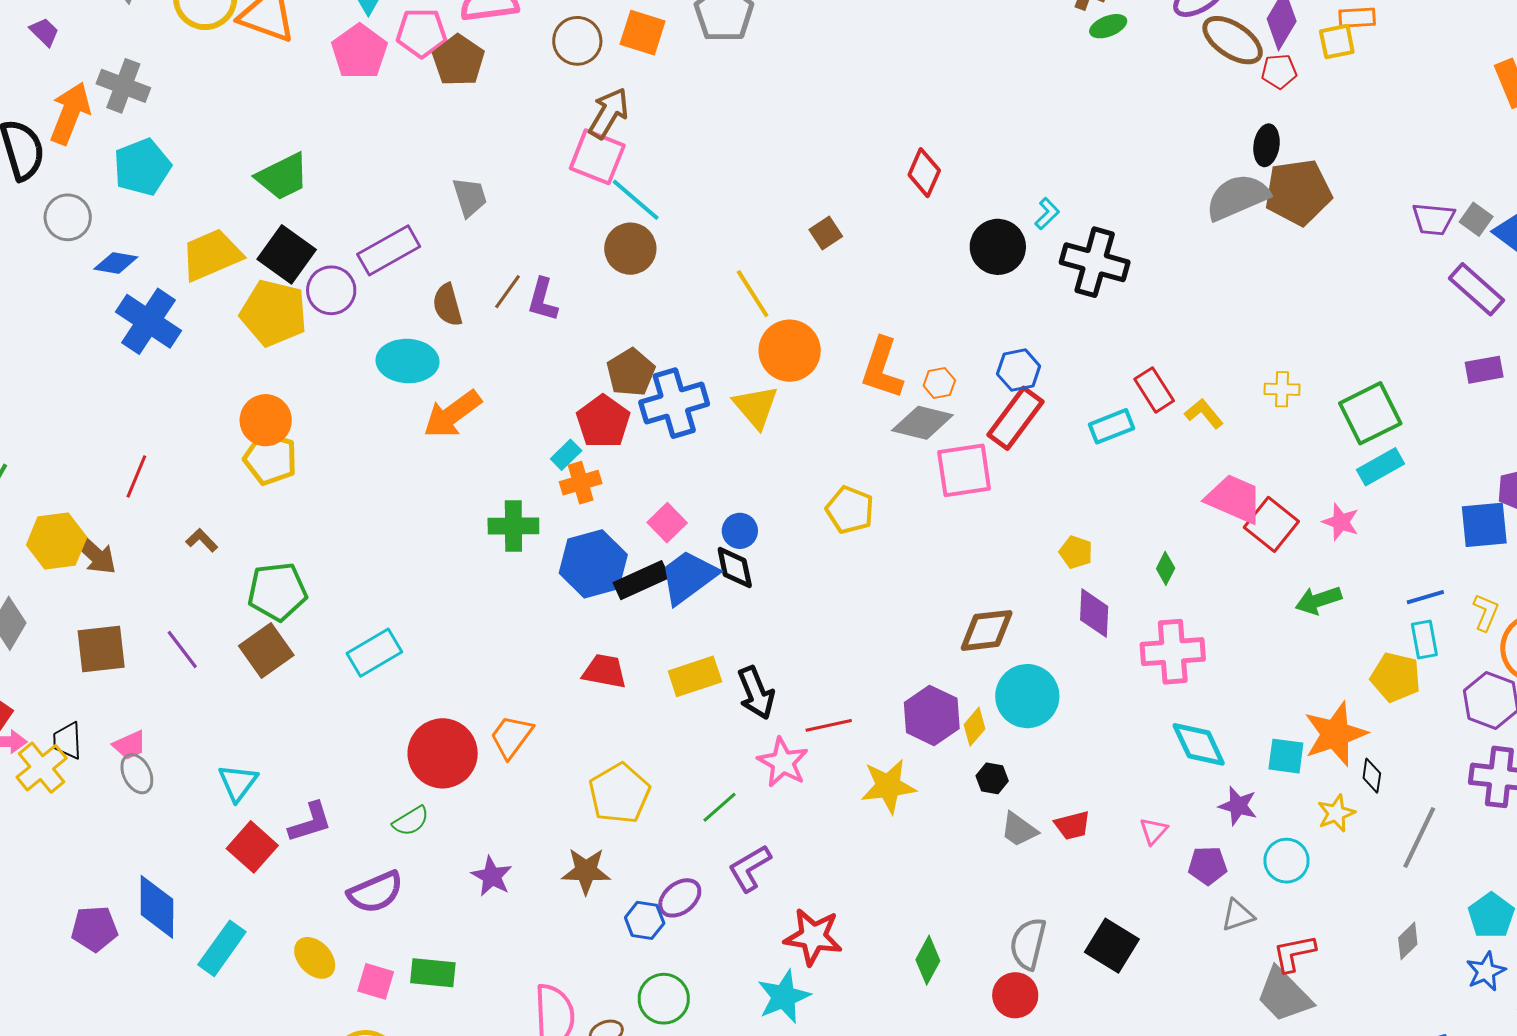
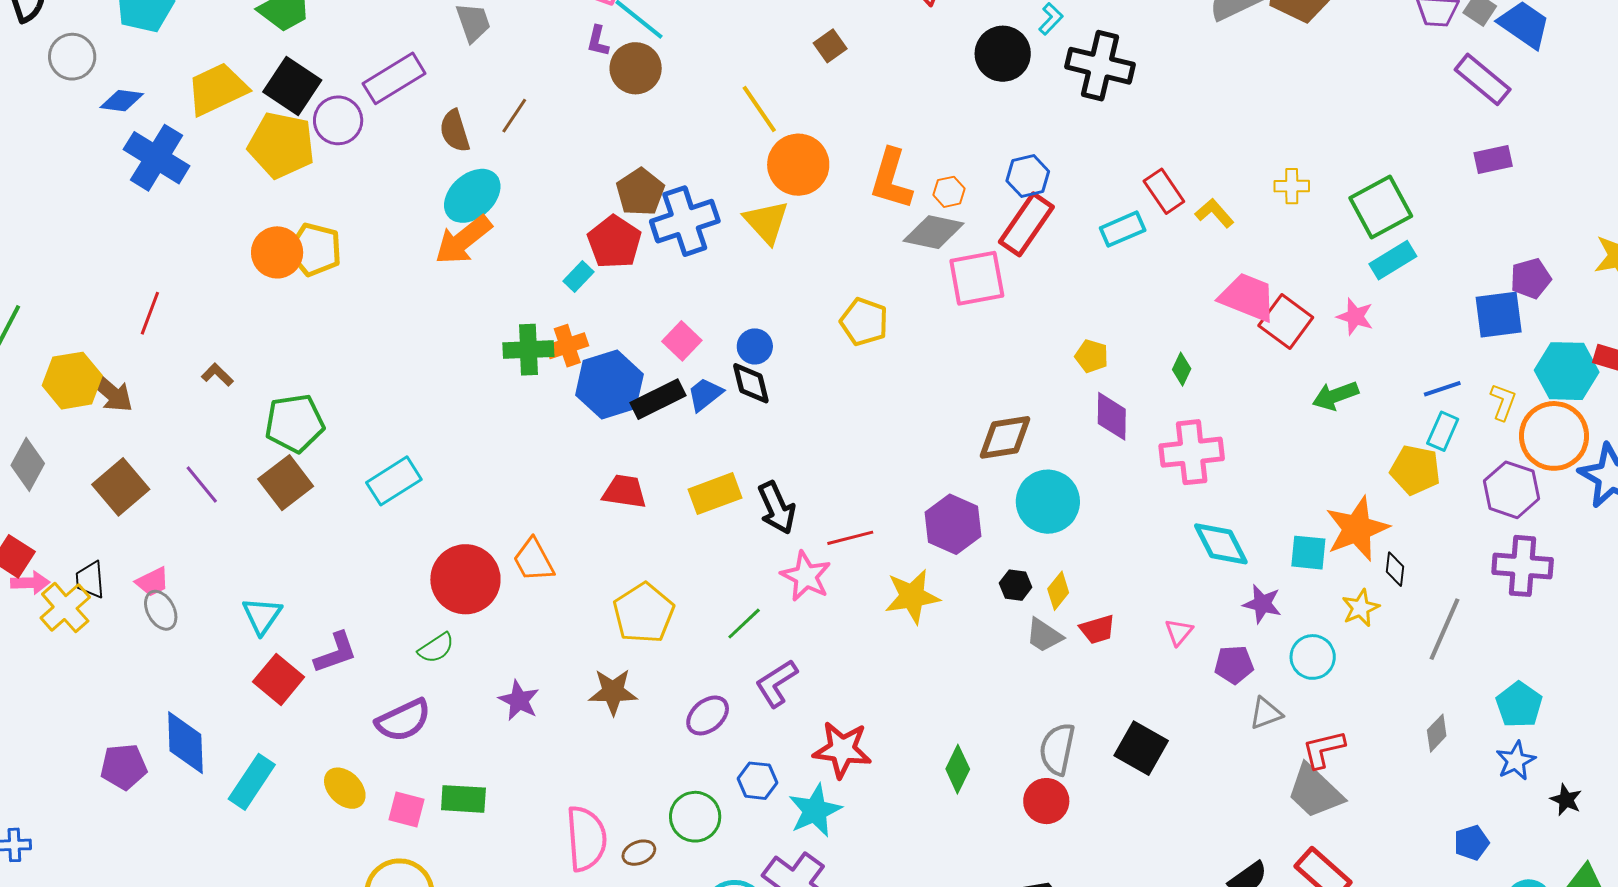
purple L-shape: (543, 300) -> (598, 41), moved, size x0.7
cyan ellipse: (408, 361) -> (472, 196), moved, turned -42
yellow pentagon: (270, 459) -> (315, 249), moved
orange cross: (581, 483) -> (567, 346), moved
blue trapezoid: (688, 577) -> (705, 394), size x0.6
cyan rectangle: (1424, 639) -> (1443, 431), turned 36
brown square: (101, 649) -> (121, 487), turned -32
yellow diamond: (974, 727) -> (1058, 591), moved
orange trapezoid: (511, 737) -> (534, 560), turned -63
blue hexagon: (645, 920) -> (757, 781), moved

